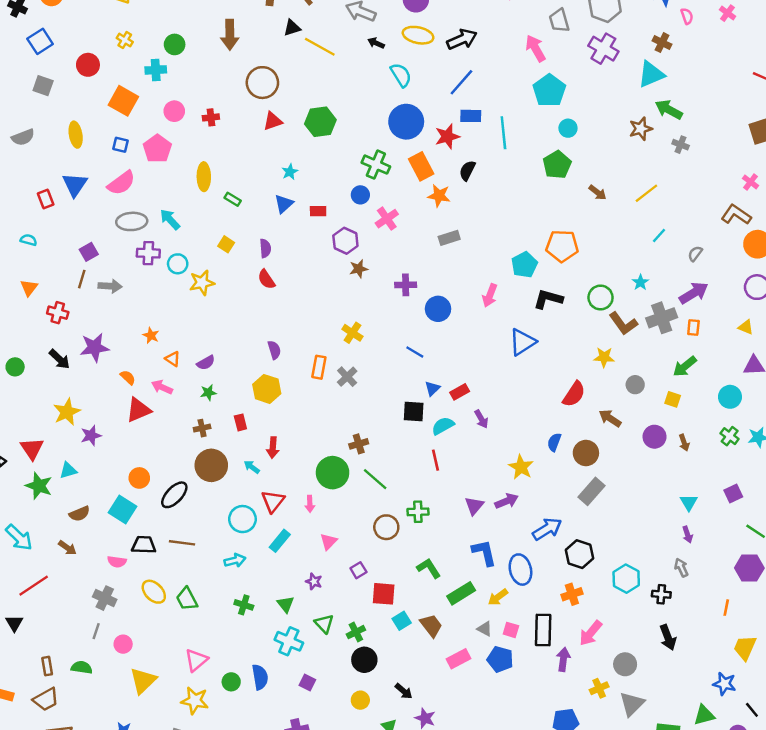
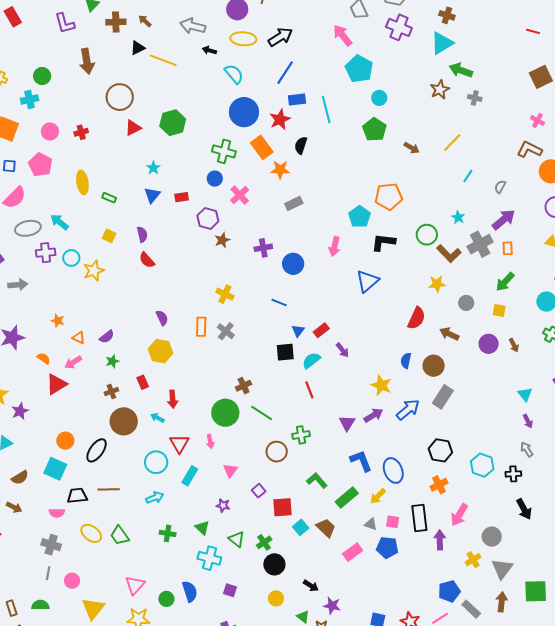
pink arrow: (162, 387) -> (73, 362), turned -48
blue arrow: (547, 529) -> (408, 410), moved

